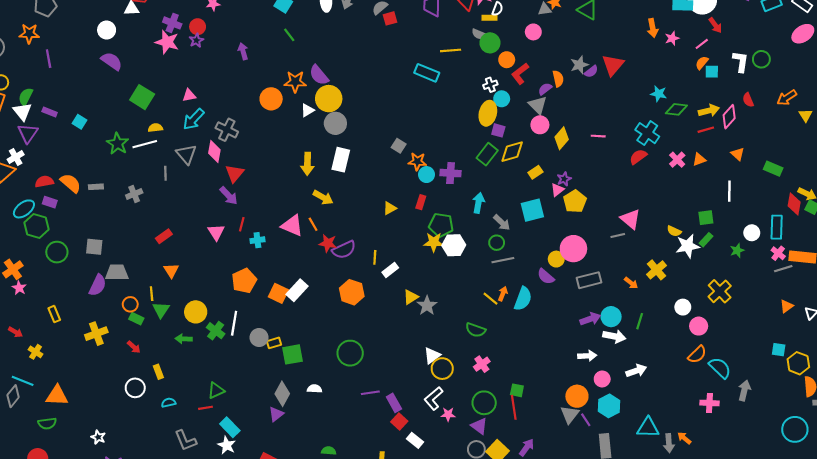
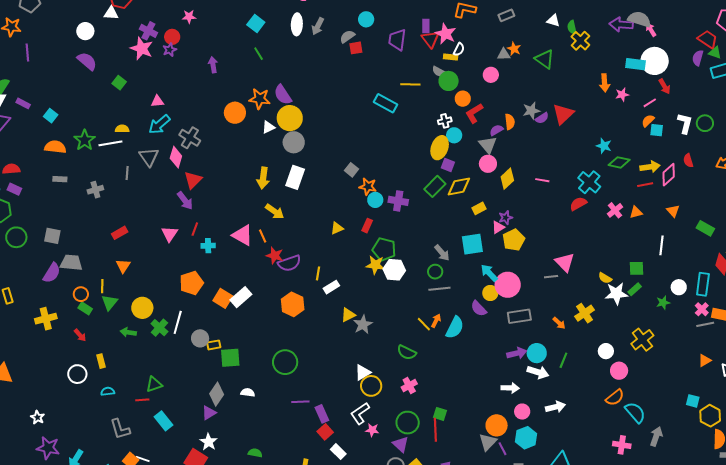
green square: (142, 97) -> (119, 83), moved, size x0.6
orange semicircle: (71, 183) -> (55, 147), moved, turned -40
cyan arrow: (479, 203) -> (489, 273), moved, turned -60
white star: (227, 445) -> (209, 442), moved

